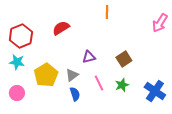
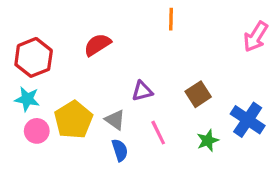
gray triangle: (72, 75) -> (115, 120), turned -48
green star: (122, 85) -> (208, 141), moved
blue cross: (155, 91) -> (248, 120), moved
pink circle: (17, 93) -> (37, 131), moved

